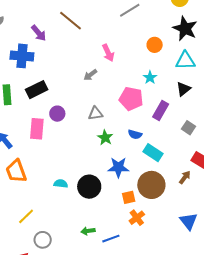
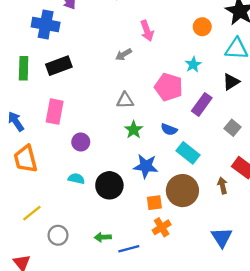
purple circle: (57, 114) -> (81, 142), moved
brown arrow: (185, 177) -> (222, 186), turned -56
gray circle: (43, 240) -> (58, 235), moved

